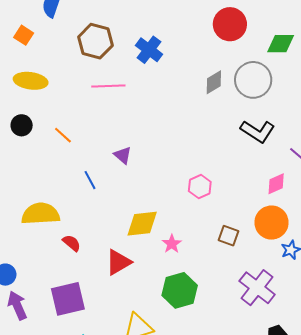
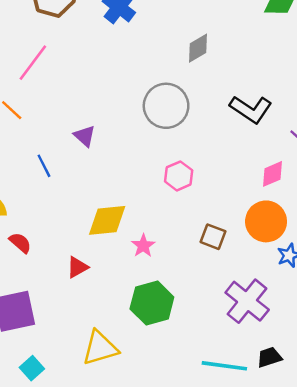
gray circle: (253, 80) -> (166, 106), moved
pink line: (108, 86) -> (33, 63), moved, turned -52
red triangle: (118, 262) -> (77, 267), size x0.7

